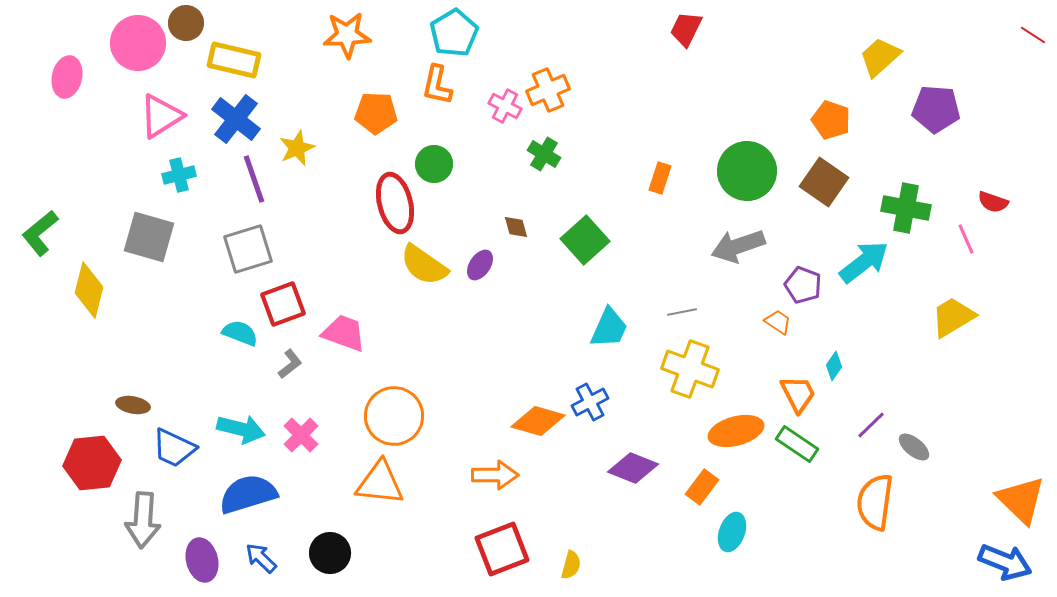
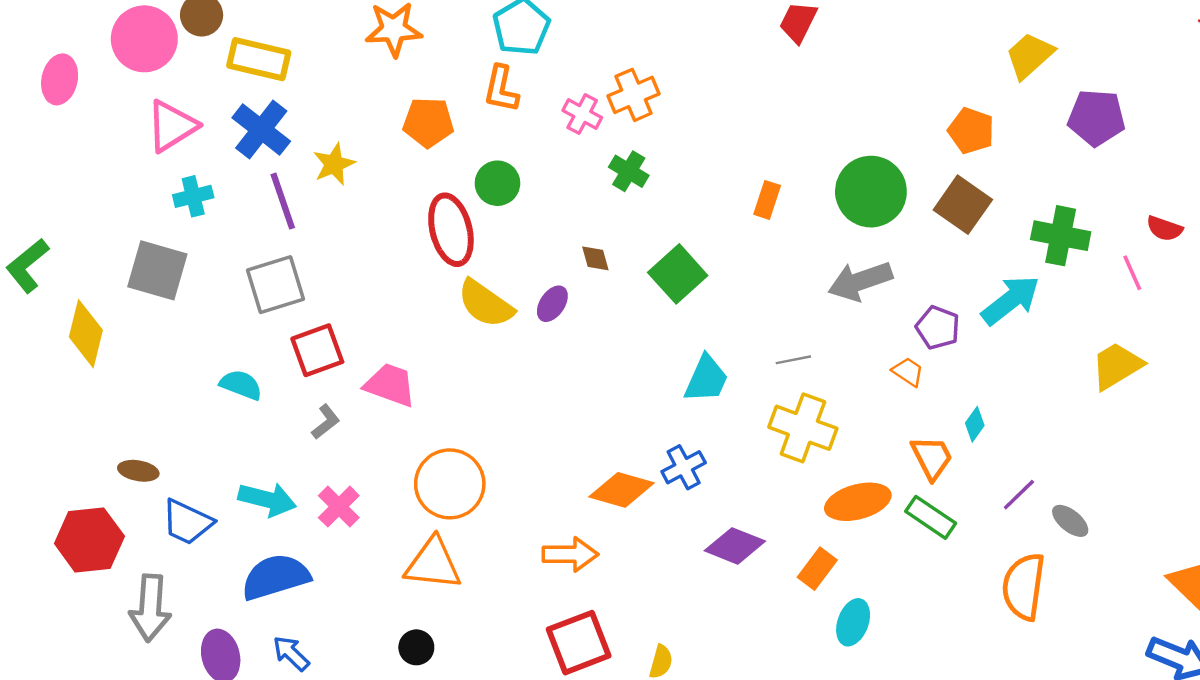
cyan semicircle: (240, 333) -> (241, 385), moved
black circle: (330, 553) -> (416, 647), moved, size x0.7

